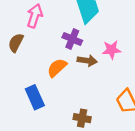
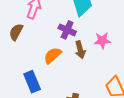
brown arrow: (87, 61) -> (80, 50), turned 66

